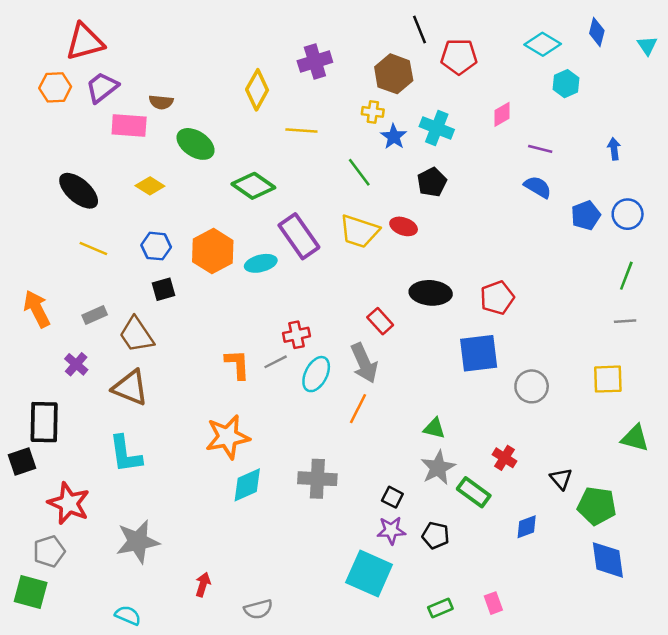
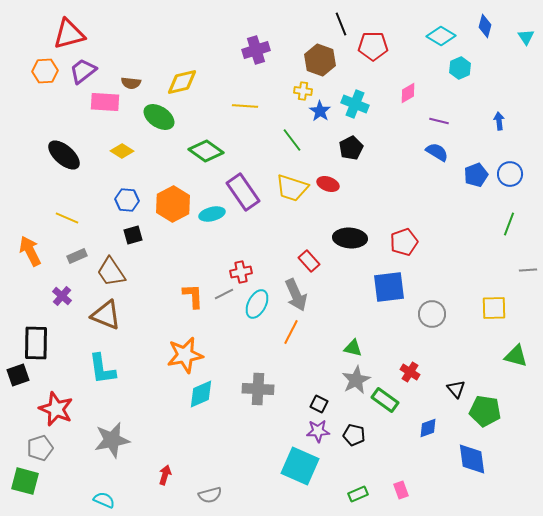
yellow diamond: (257, 90) -> (182, 82), moved, turned 48
yellow line: (93, 249) -> (67, 218), moved
gray line: (625, 321) -> (528, 270), moved
blue diamond: (608, 560) -> (472, 459), moved

